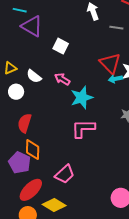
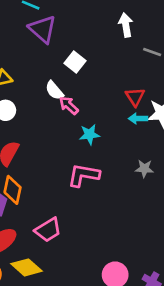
red triangle: (110, 63) -> (135, 97), size x0.7
white semicircle: (34, 76) -> (54, 90), moved
cyan star: (82, 98) -> (89, 134), size x0.7

